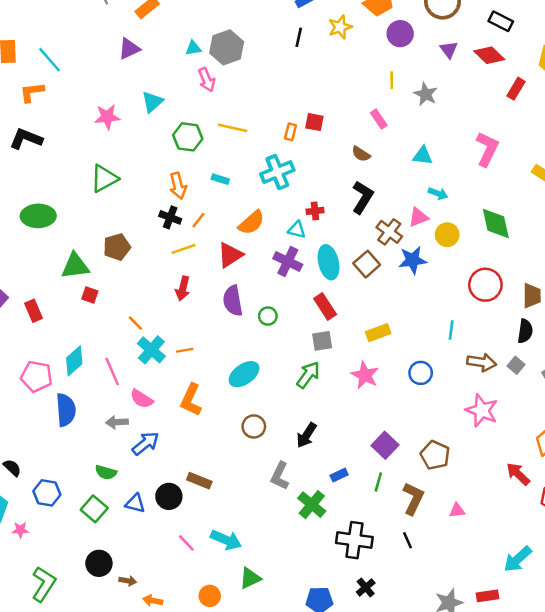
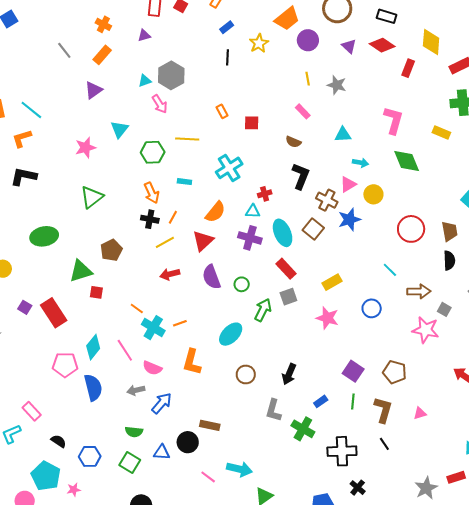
orange rectangle: (290, 132) -> (222, 111), moved, turned -32
green diamond: (496, 223) -> (407, 161), moved
red arrow: (183, 288) -> (170, 274), turned 72
red rectangle: (34, 311) -> (54, 313), size x1.6
cyan line: (451, 330) -> (390, 270), turned -42
gray square: (516, 365) -> (444, 309), moved
green arrow: (308, 375) -> (263, 310), moved

